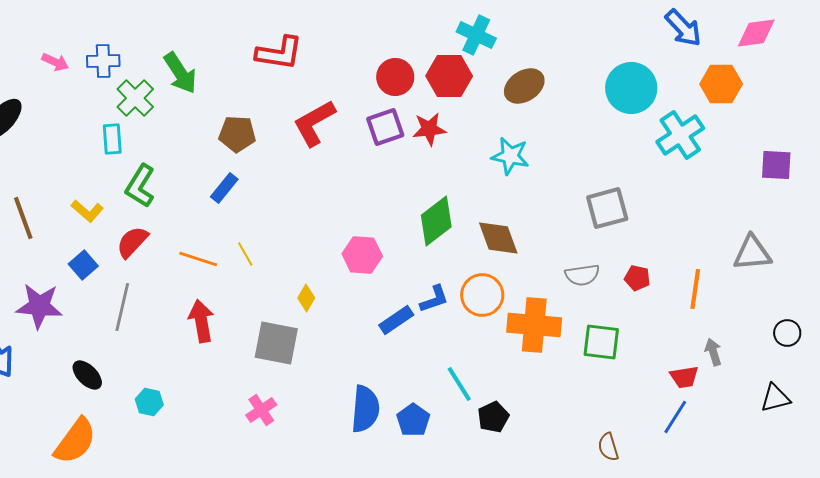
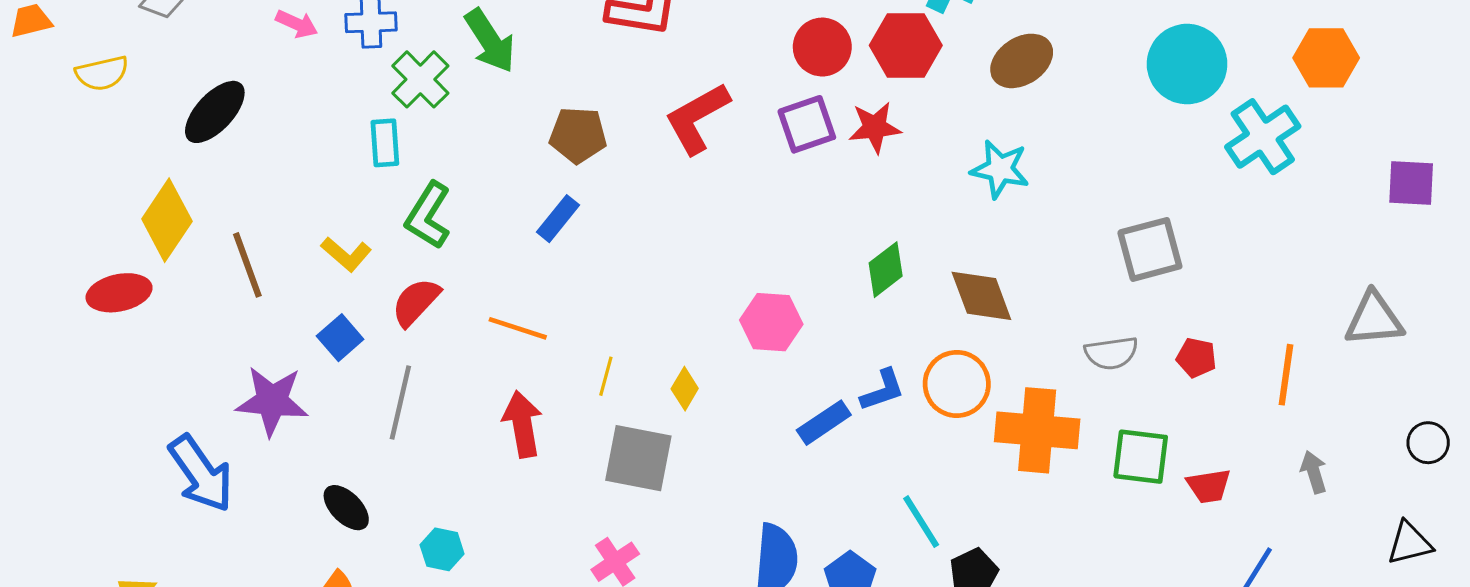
green diamond: (436, 221) -> (886, 270), size x0.7
yellow line: (245, 254) -> (606, 376), moved, turned 45
red trapezoid: (684, 377) -> (1209, 486), moved

